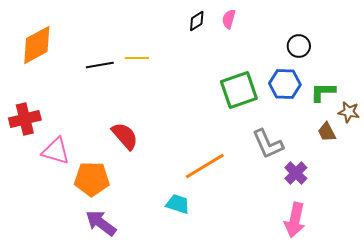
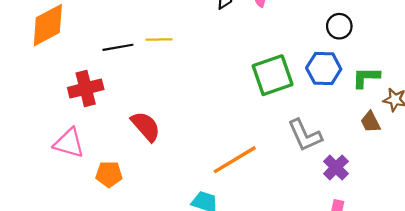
red cross: (25, 119) -> (86, 89), moved
orange pentagon: (92, 179) -> (109, 174), size x0.7

